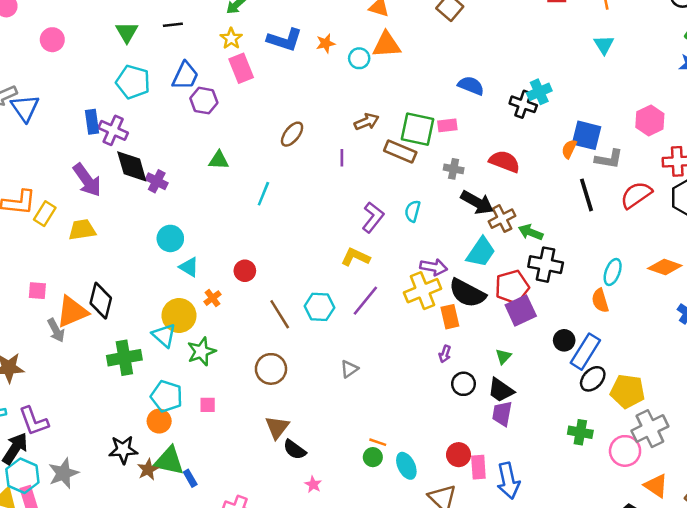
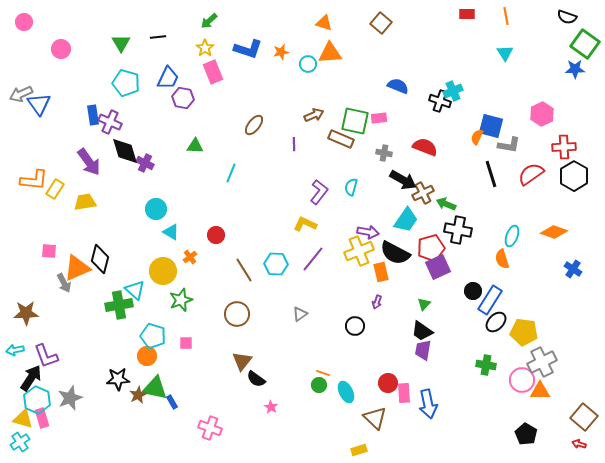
cyan triangle: (164, 335) -> (135, 290), moved
black circle: (464, 384) -> (355, 326), moved
orange triangle: (656, 486) -> (540, 391), moved, turned -35

